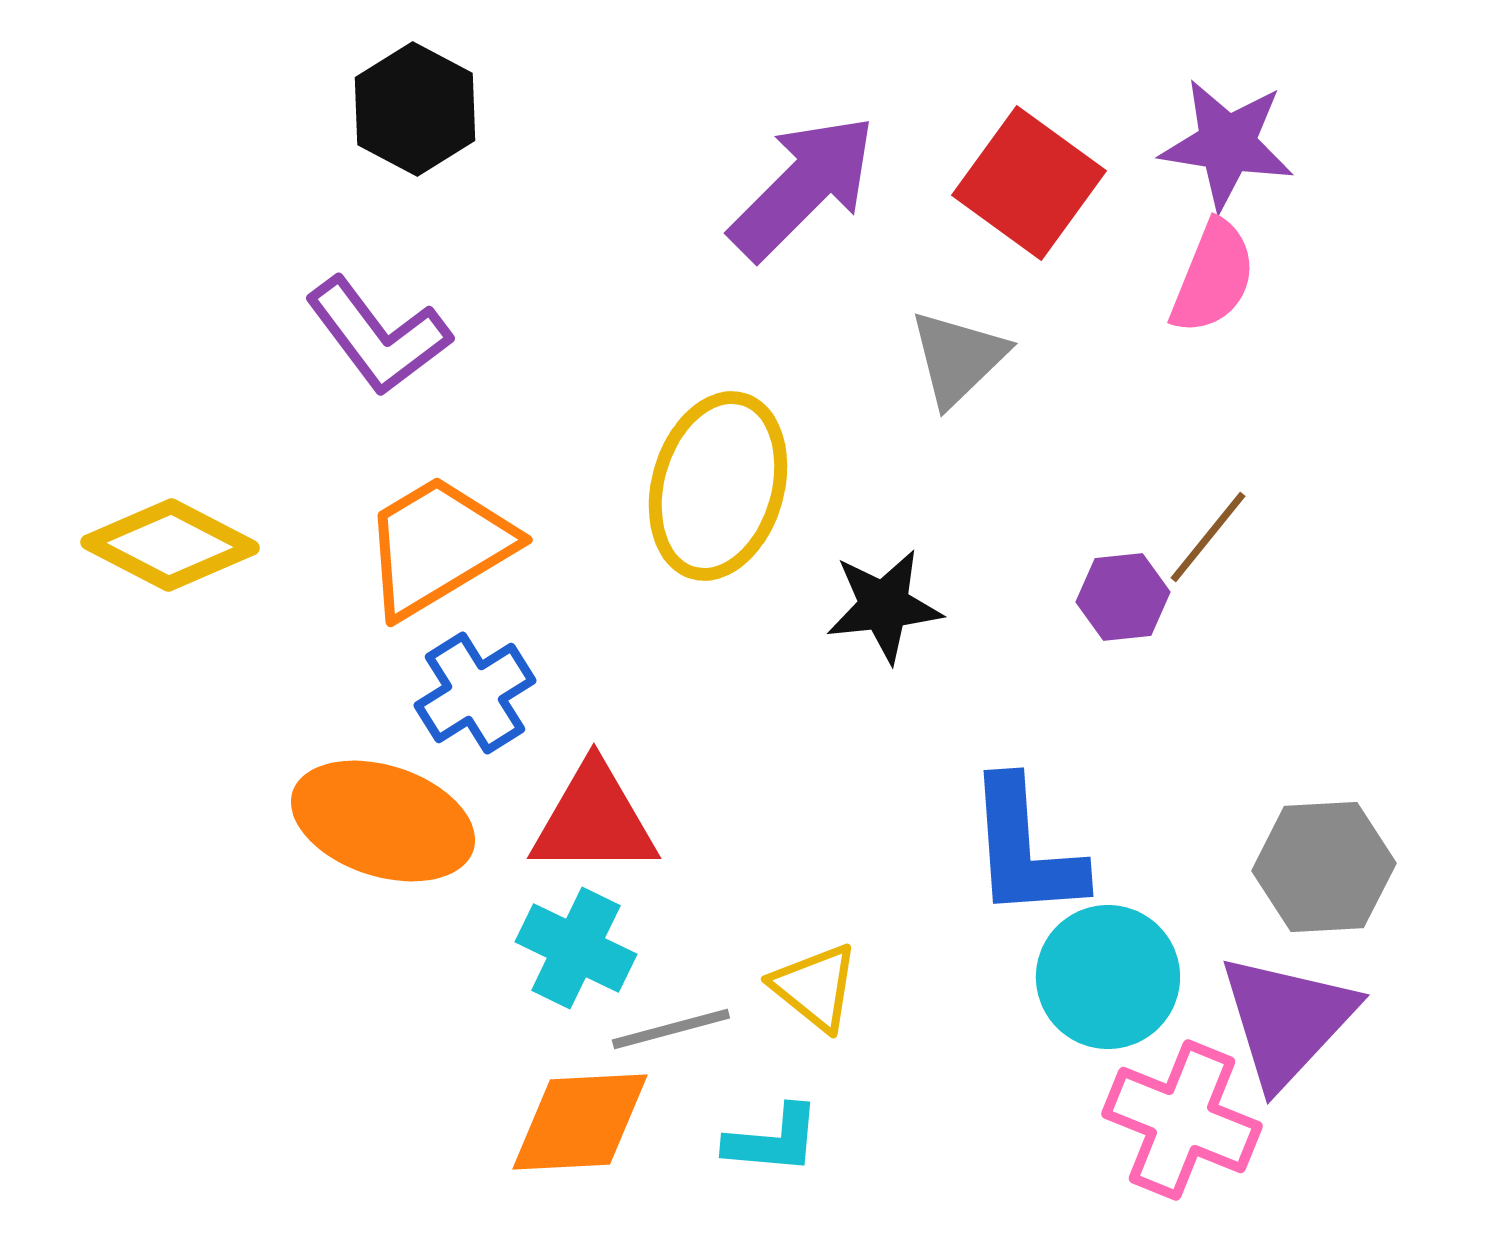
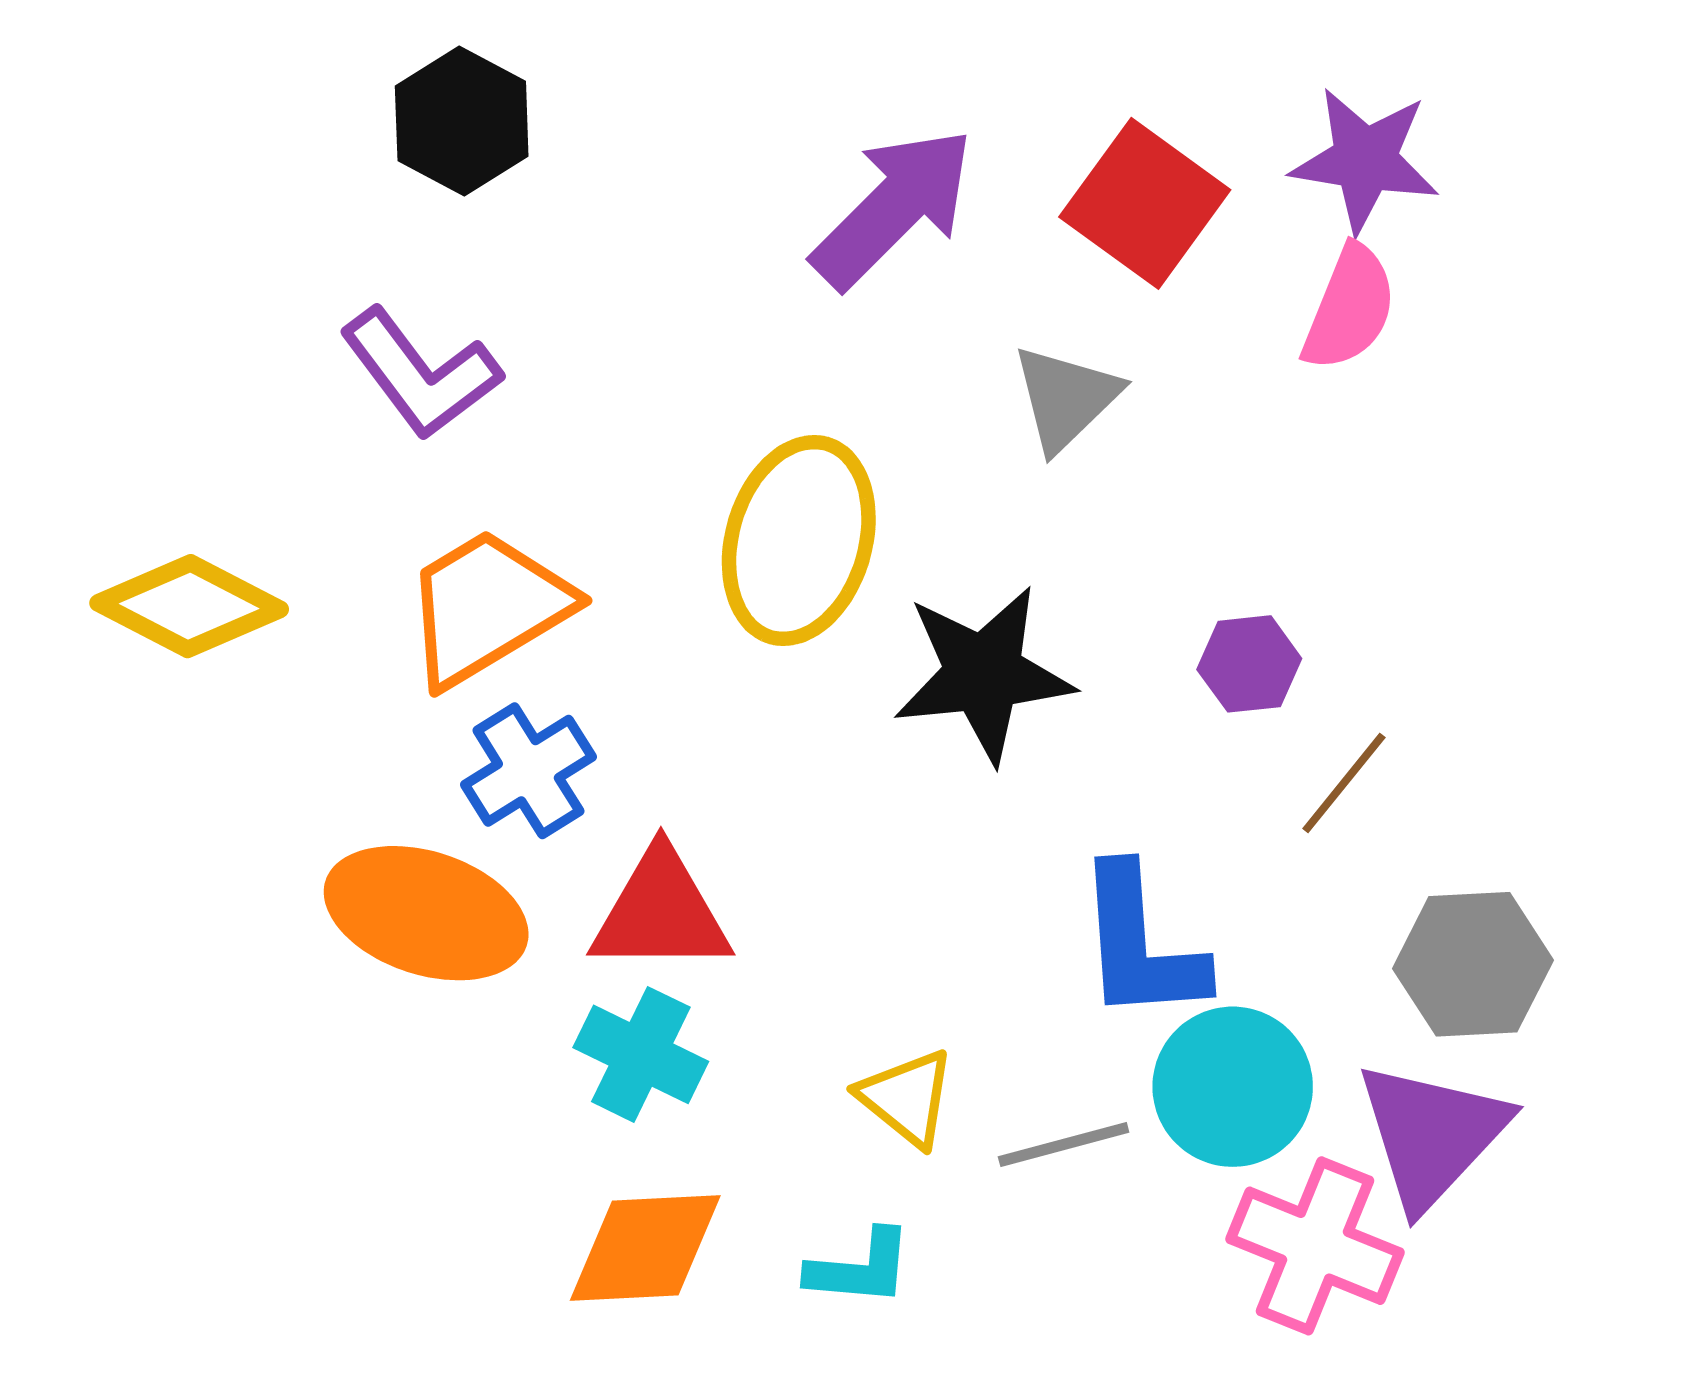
brown line: (1208, 537) -> (1344, 783), moved
black star: (884, 606) -> (983, 674), size x1.4
gray line: (671, 1029) -> (1064, 1145), moved

